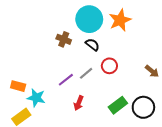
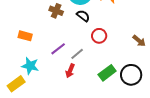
gray line: (86, 73) -> (77, 54), moved
orange rectangle: (18, 86) -> (25, 36), moved

